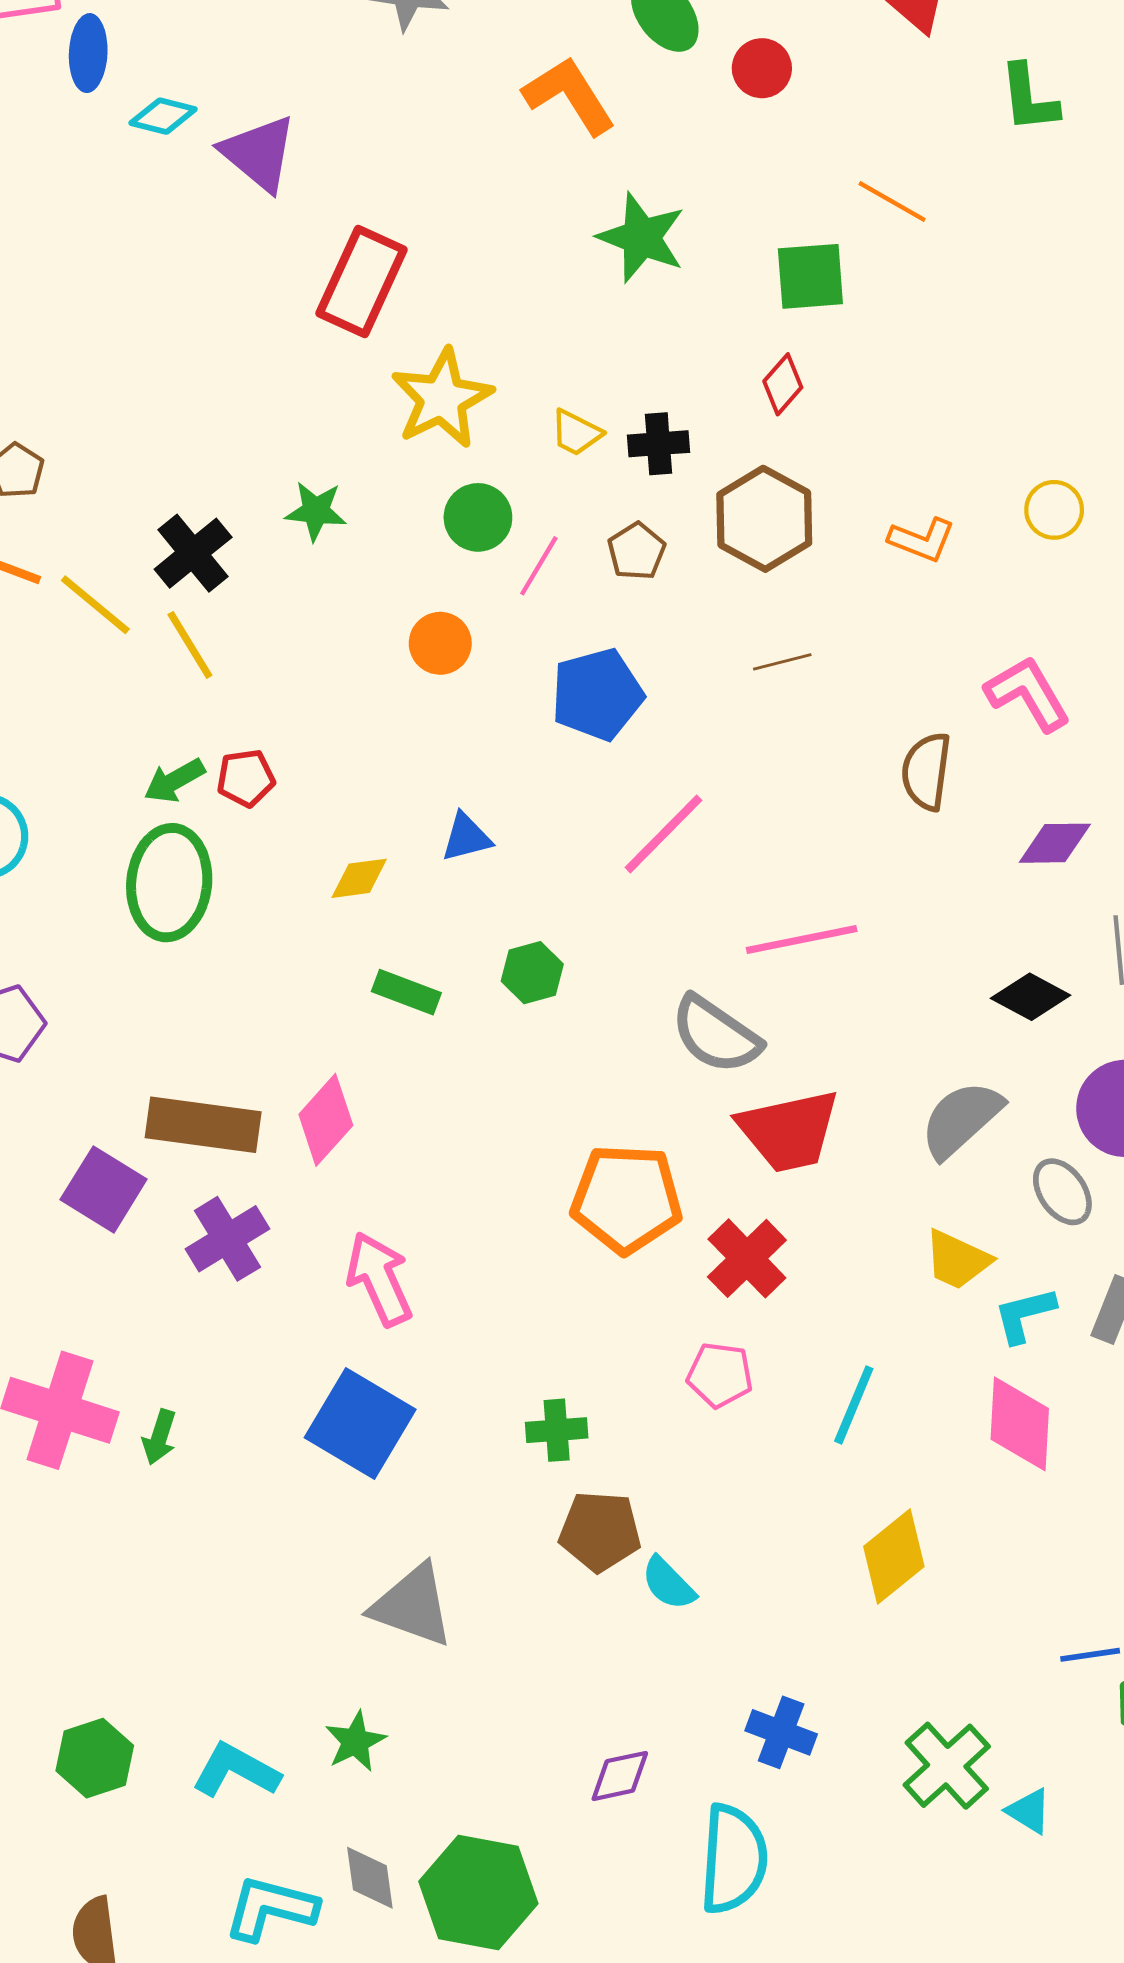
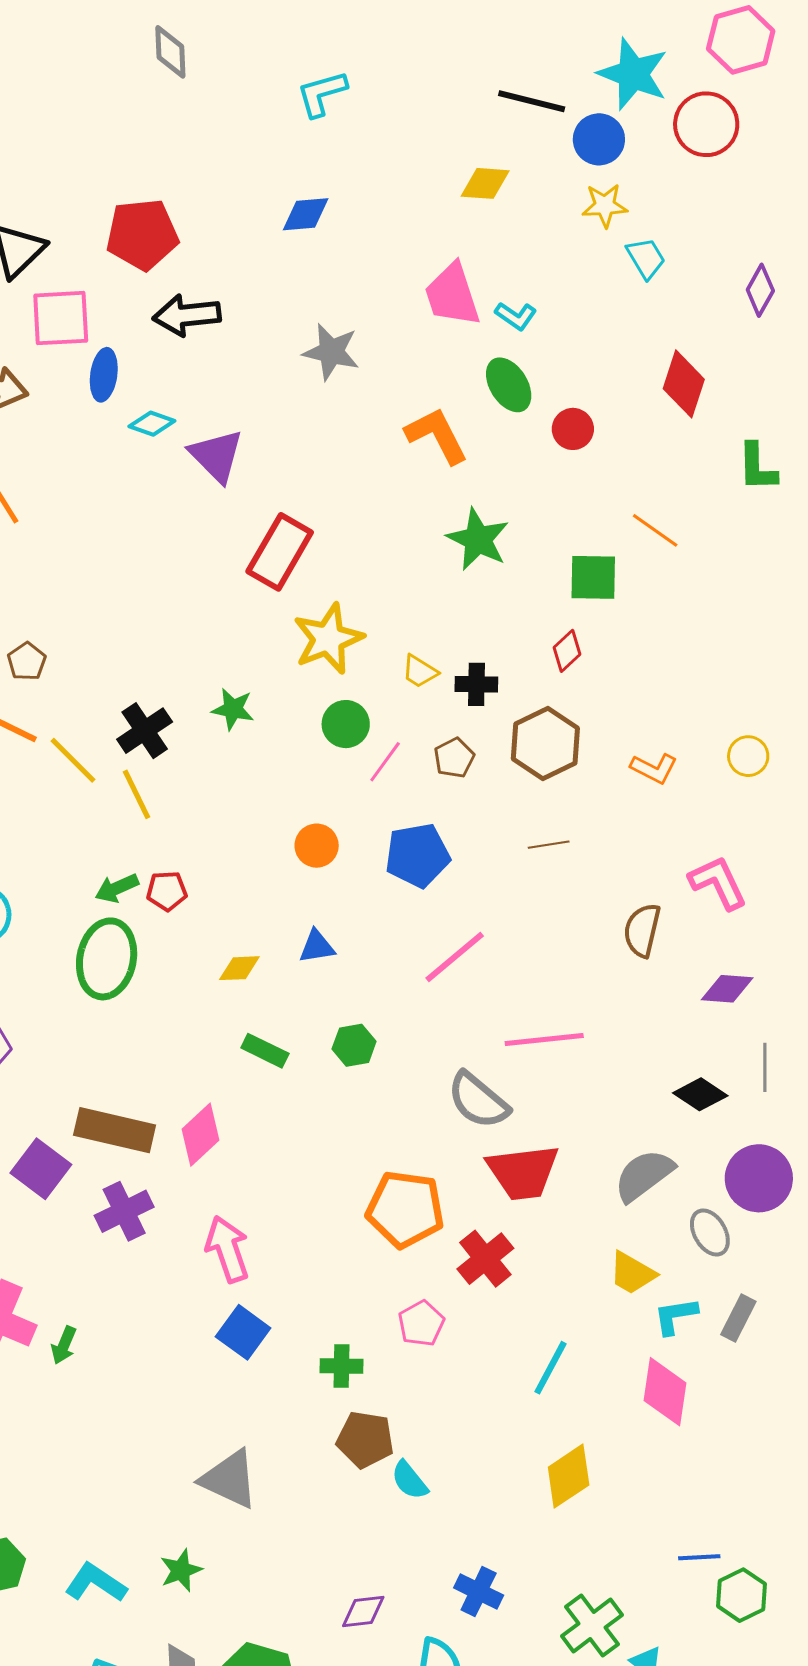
orange circle: (440, 643) -> (317, 846), moved
pink pentagon: (720, 1375) -> (421, 1323), moved, turned 30
blue square: (360, 1423) -> (243, 1332), moved, size x0.7

